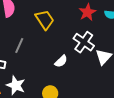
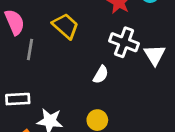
gray line: (19, 45) -> (30, 49), moved

